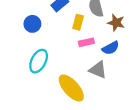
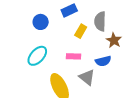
pink rectangle: (86, 42) -> (74, 56), moved

